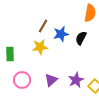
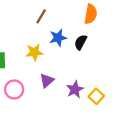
brown line: (43, 26) -> (41, 16), moved
purple triangle: (51, 80) -> (47, 80), moved

